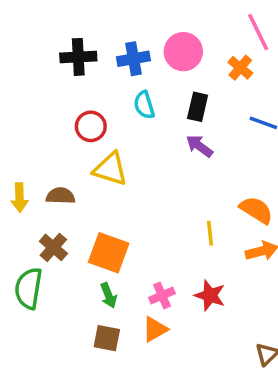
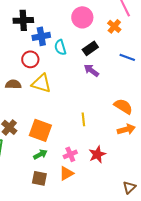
blue cross: (133, 59) -> (41, 36), moved
black rectangle: (198, 107) -> (90, 48), turned 42
brown semicircle: (61, 196) -> (13, 84), moved
yellow line: (210, 233) -> (83, 119), moved
green arrow: (109, 295) -> (40, 154), turned -96
red star: (210, 295) -> (97, 154), turned 30

